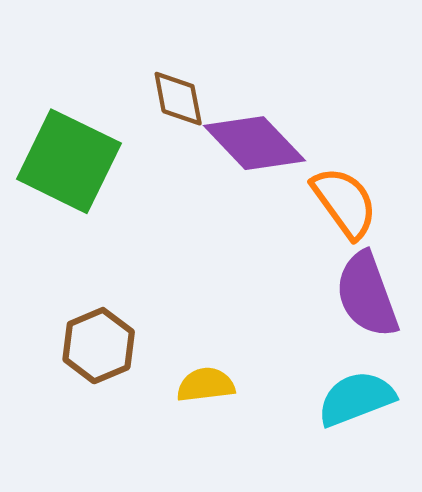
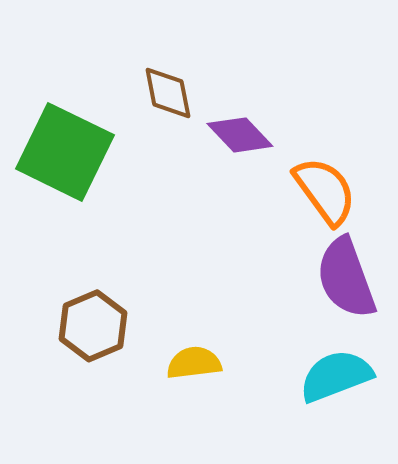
purple diamond: (254, 143) -> (240, 135), size x0.7

